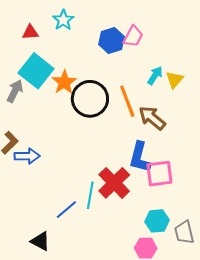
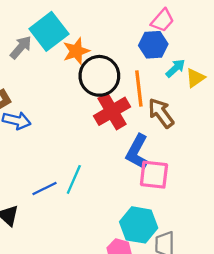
blue hexagon: (111, 40) -> (153, 45), moved
red cross: (114, 183) -> (112, 111), moved
cyan hexagon: (157, 221) -> (139, 225), size x1.4

